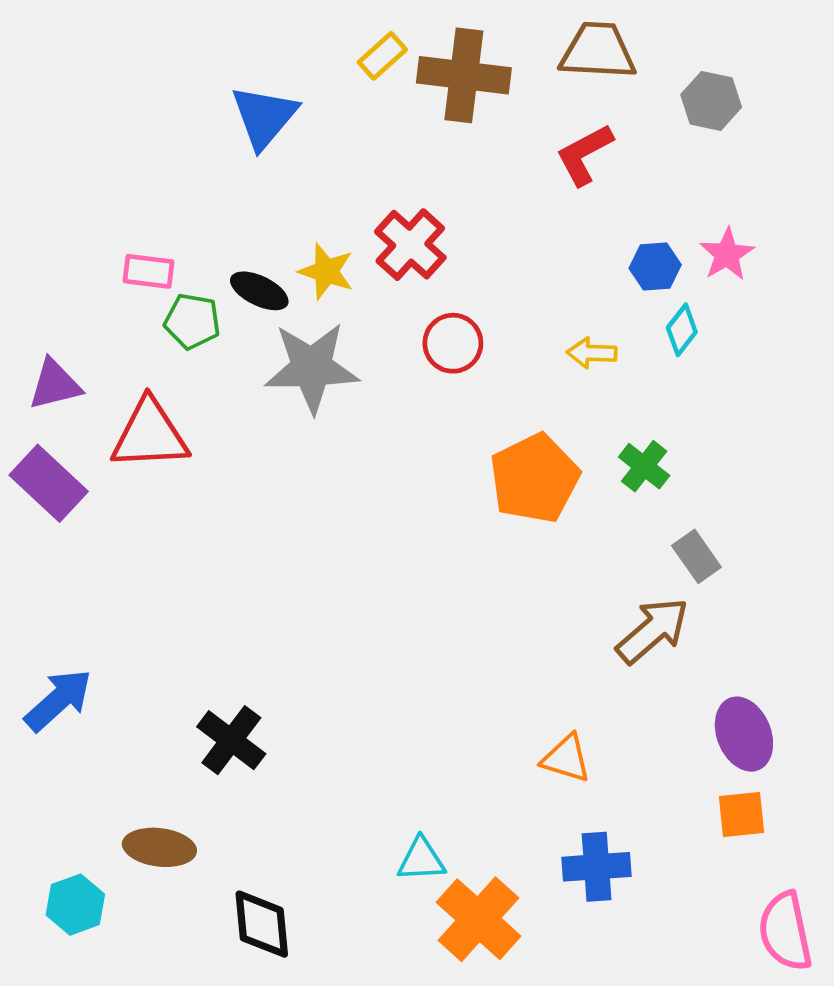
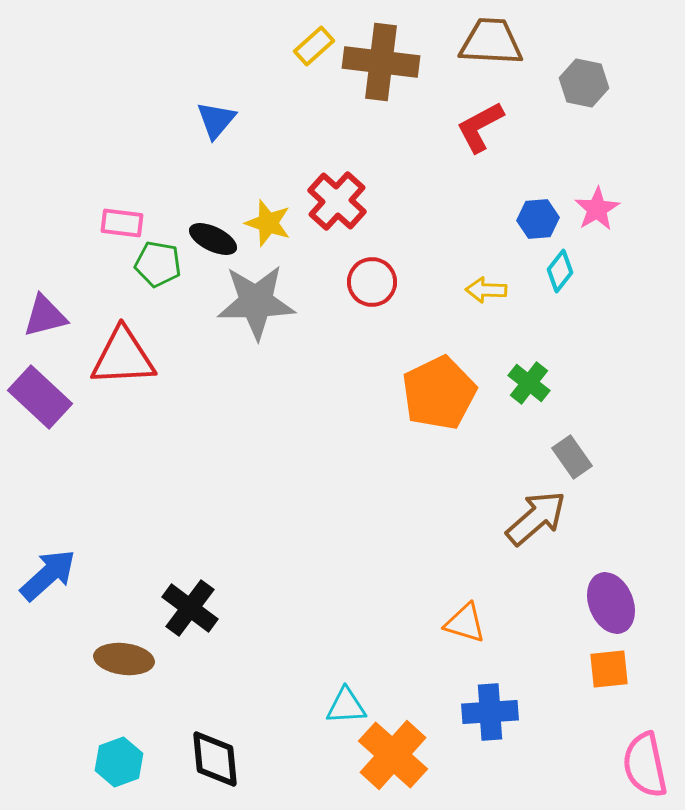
blue triangle: (264, 117) -> (216, 120), moved, size x0.7
brown ellipse: (159, 847) -> (124, 659), moved
cyan hexagon: (75, 905) -> (119, 762), moved

